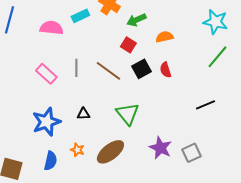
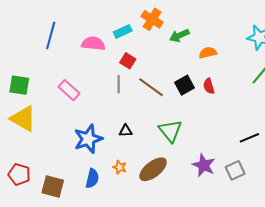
red square: (128, 45) -> (128, 61), moved
pink rectangle: (46, 74) -> (69, 90), moved
black line: (205, 105) -> (249, 138), moved

